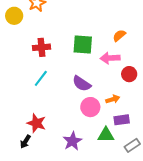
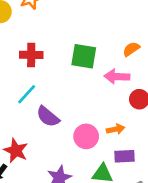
purple semicircle: (82, 84) -> (48, 117), moved

